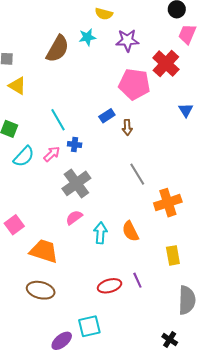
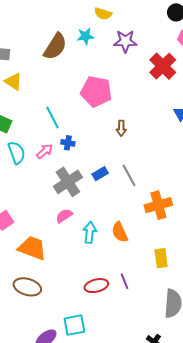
pink pentagon: (134, 84) -> (96, 92), moved
blue rectangle: (107, 116) -> (100, 174), moved
cyan semicircle: (24, 157) -> (17, 153), turned -65

